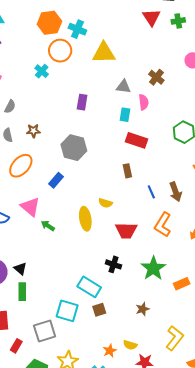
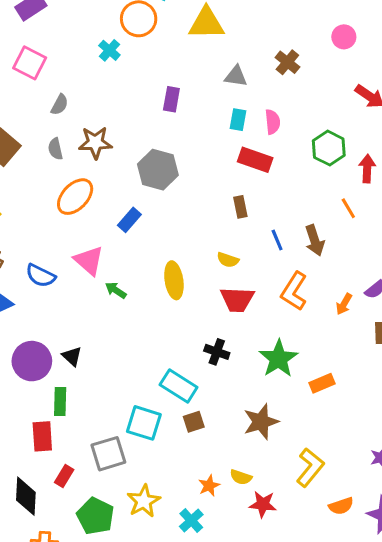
pink semicircle: (144, 102) -> (273, 122), moved
brown star: (33, 131) -> (95, 143), size x1.5
yellow semicircle: (105, 203) -> (228, 260), moved
green rectangle: (22, 292) -> (60, 402), moved
brown star: (143, 309) -> (261, 422), size x1.6

